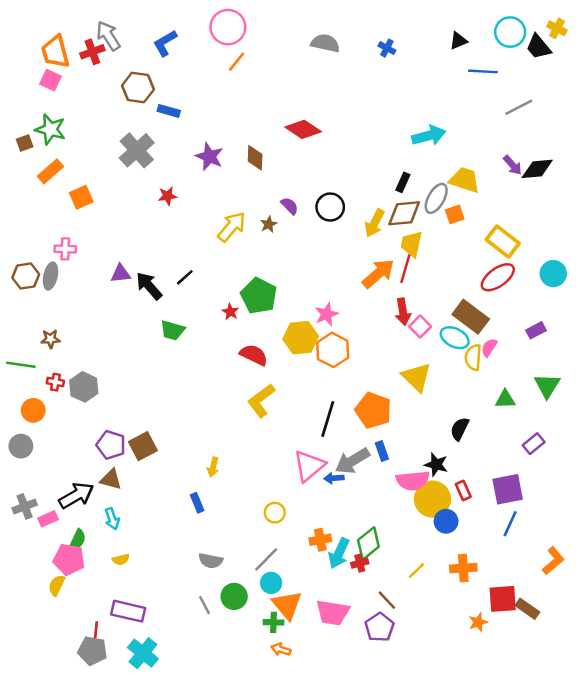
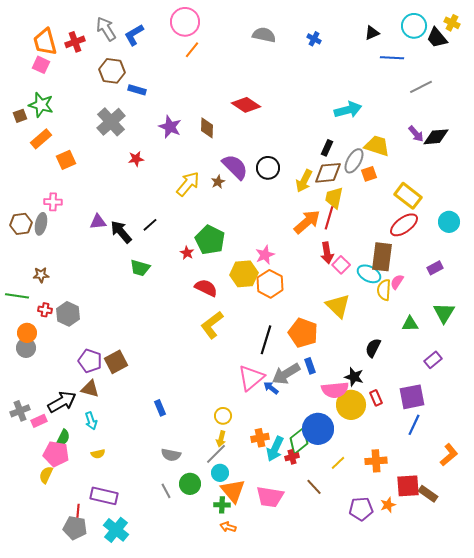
gray arrow: (108, 36) -> (106, 29), moved
purple semicircle: (290, 206) -> (235, 167), size x1.8
brown rectangle: (471, 317) -> (382, 257), turned 60
gray circle: (21, 446) -> (26, 348), moved
yellow arrow: (213, 467) -> (221, 439), moved
blue arrow: (334, 478) -> (271, 388), turned 42
blue circle: (446, 521) -> (318, 429), moved, size x1.6
purple pentagon: (379, 627) -> (361, 509), moved, turned 30

